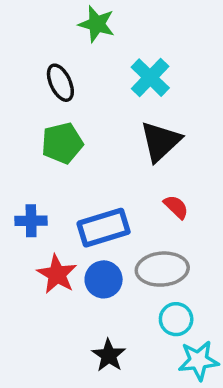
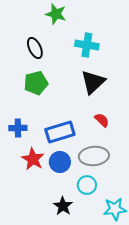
cyan cross: (150, 78) -> (87, 45), turned -35
cyan circle: (176, 319) -> (87, 185), moved

